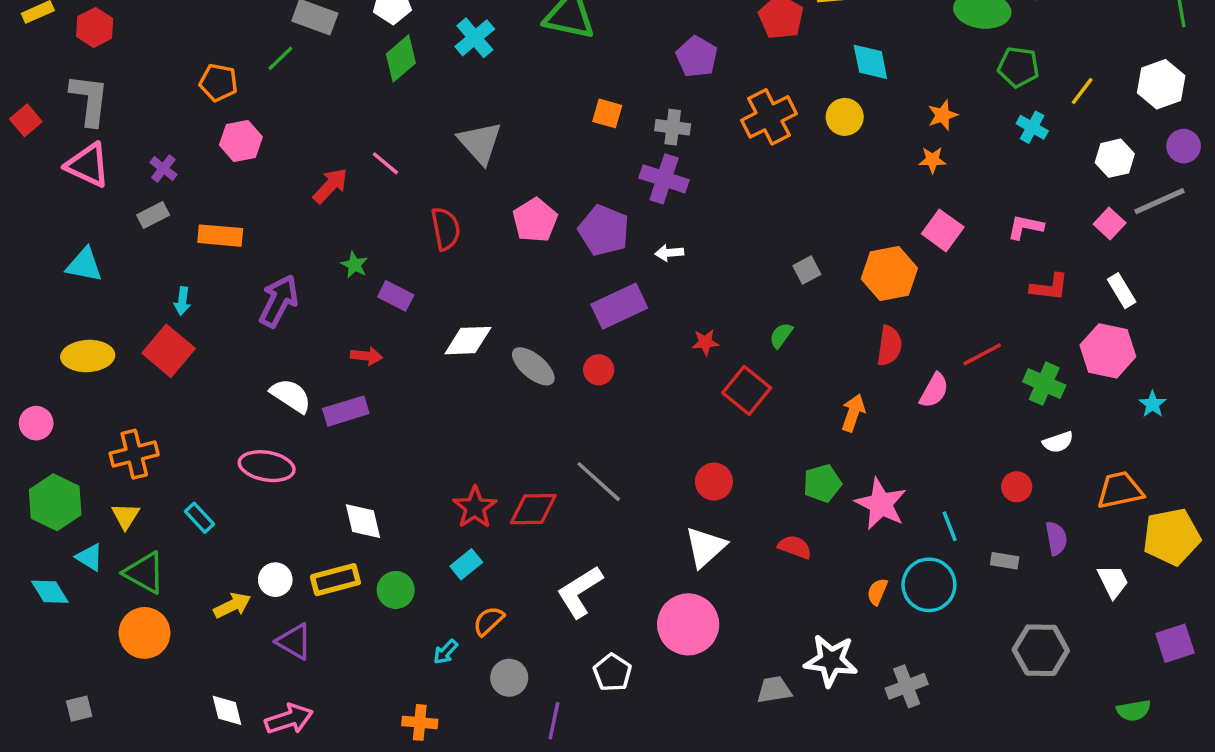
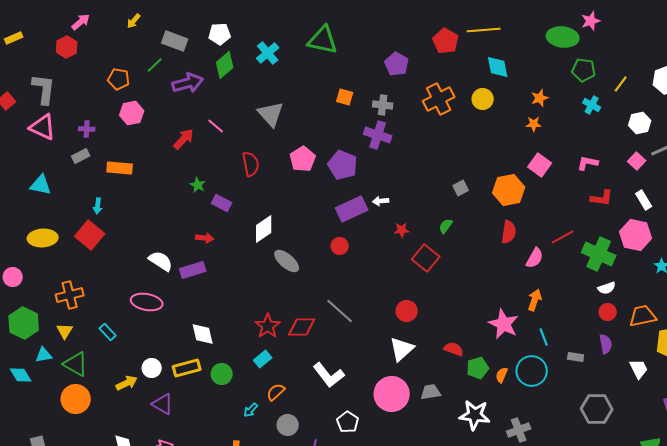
red hexagon: (95, 27) -> (67, 47), moved
purple cross: (163, 168) -> (87, 129), turned -35
white arrow: (669, 253) -> (381, 201), moved
purple arrow: (279, 301) -> (188, 83), moved, turned 48
white diamond: (468, 341) -> (264, 229), turned -32
gray ellipse: (533, 366) -> (287, 261), moved
green cross: (1044, 384) -> (599, 254), size x1.4
orange arrow: (853, 413) -> (535, 300), moved
green pentagon: (822, 483) -> (478, 368), moved
red circle: (1017, 487) -> (608, 312), moved
cyan triangle: (89, 557) -> (44, 355), turned -42
white L-shape: (580, 592) -> (329, 375), turned -96
gray trapezoid: (774, 690) -> (431, 392), moved

